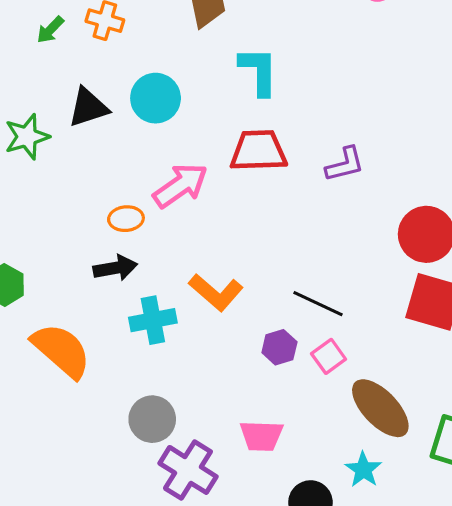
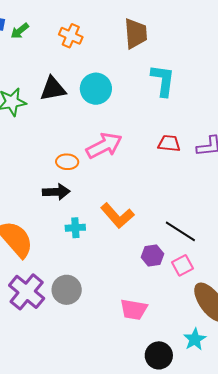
green arrow: (50, 30) -> (20, 31), moved
red trapezoid: (259, 151) -> (169, 143), moved, size x0.6
cyan cross: (153, 320) -> (75, 228), size x0.7
purple cross: (188, 470) -> (27, 292), moved

